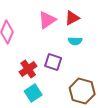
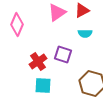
cyan square: (33, 93) -> (43, 85), turned 36

